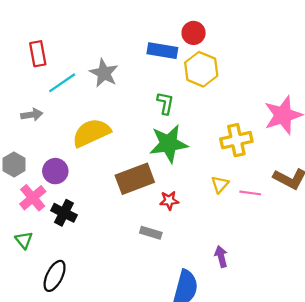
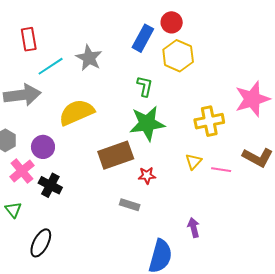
blue rectangle: (162, 51) -> (143, 38), turned -72
gray arrow: (32, 115) -> (22, 95), size x1.8

